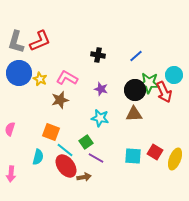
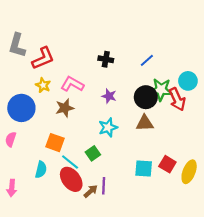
red L-shape: (40, 41) -> (43, 58), moved
blue circle: (19, 73) -> (21, 108), moved
cyan star: (100, 118) -> (108, 127), turned -30
purple line: (96, 158) -> (104, 186), moved, turned 63
brown arrow: (84, 177) -> (91, 191), turned -32

